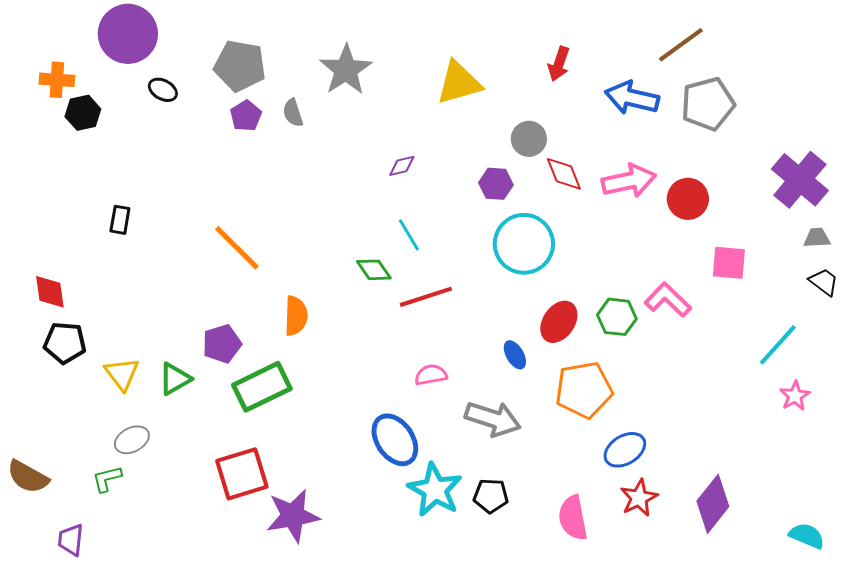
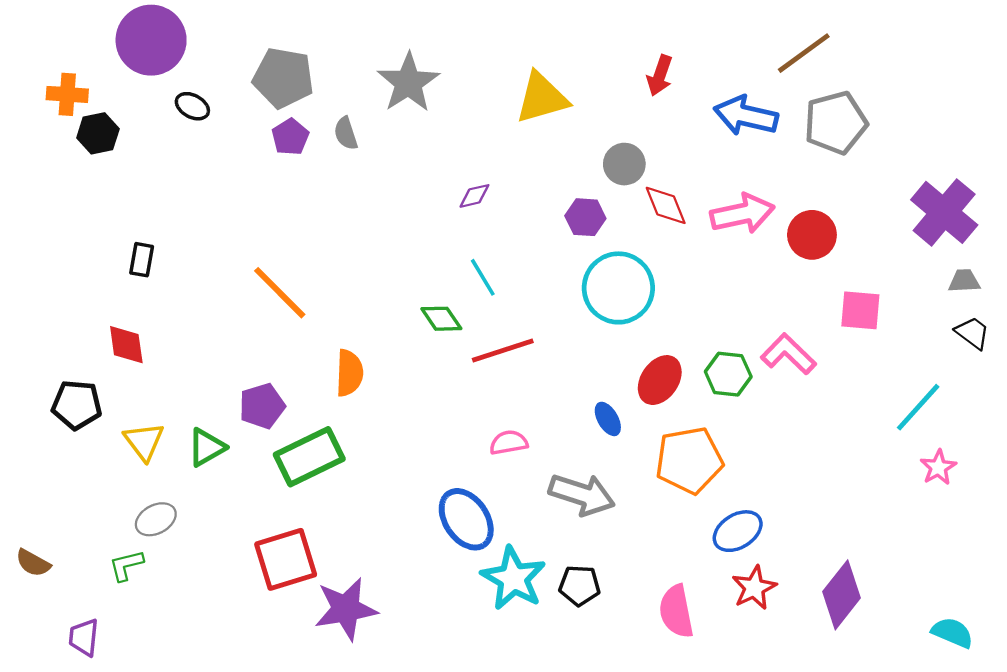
red diamond: (50, 292) -> (126, 345), moved
brown semicircle: (28, 477) -> (33, 563), size x0.7

